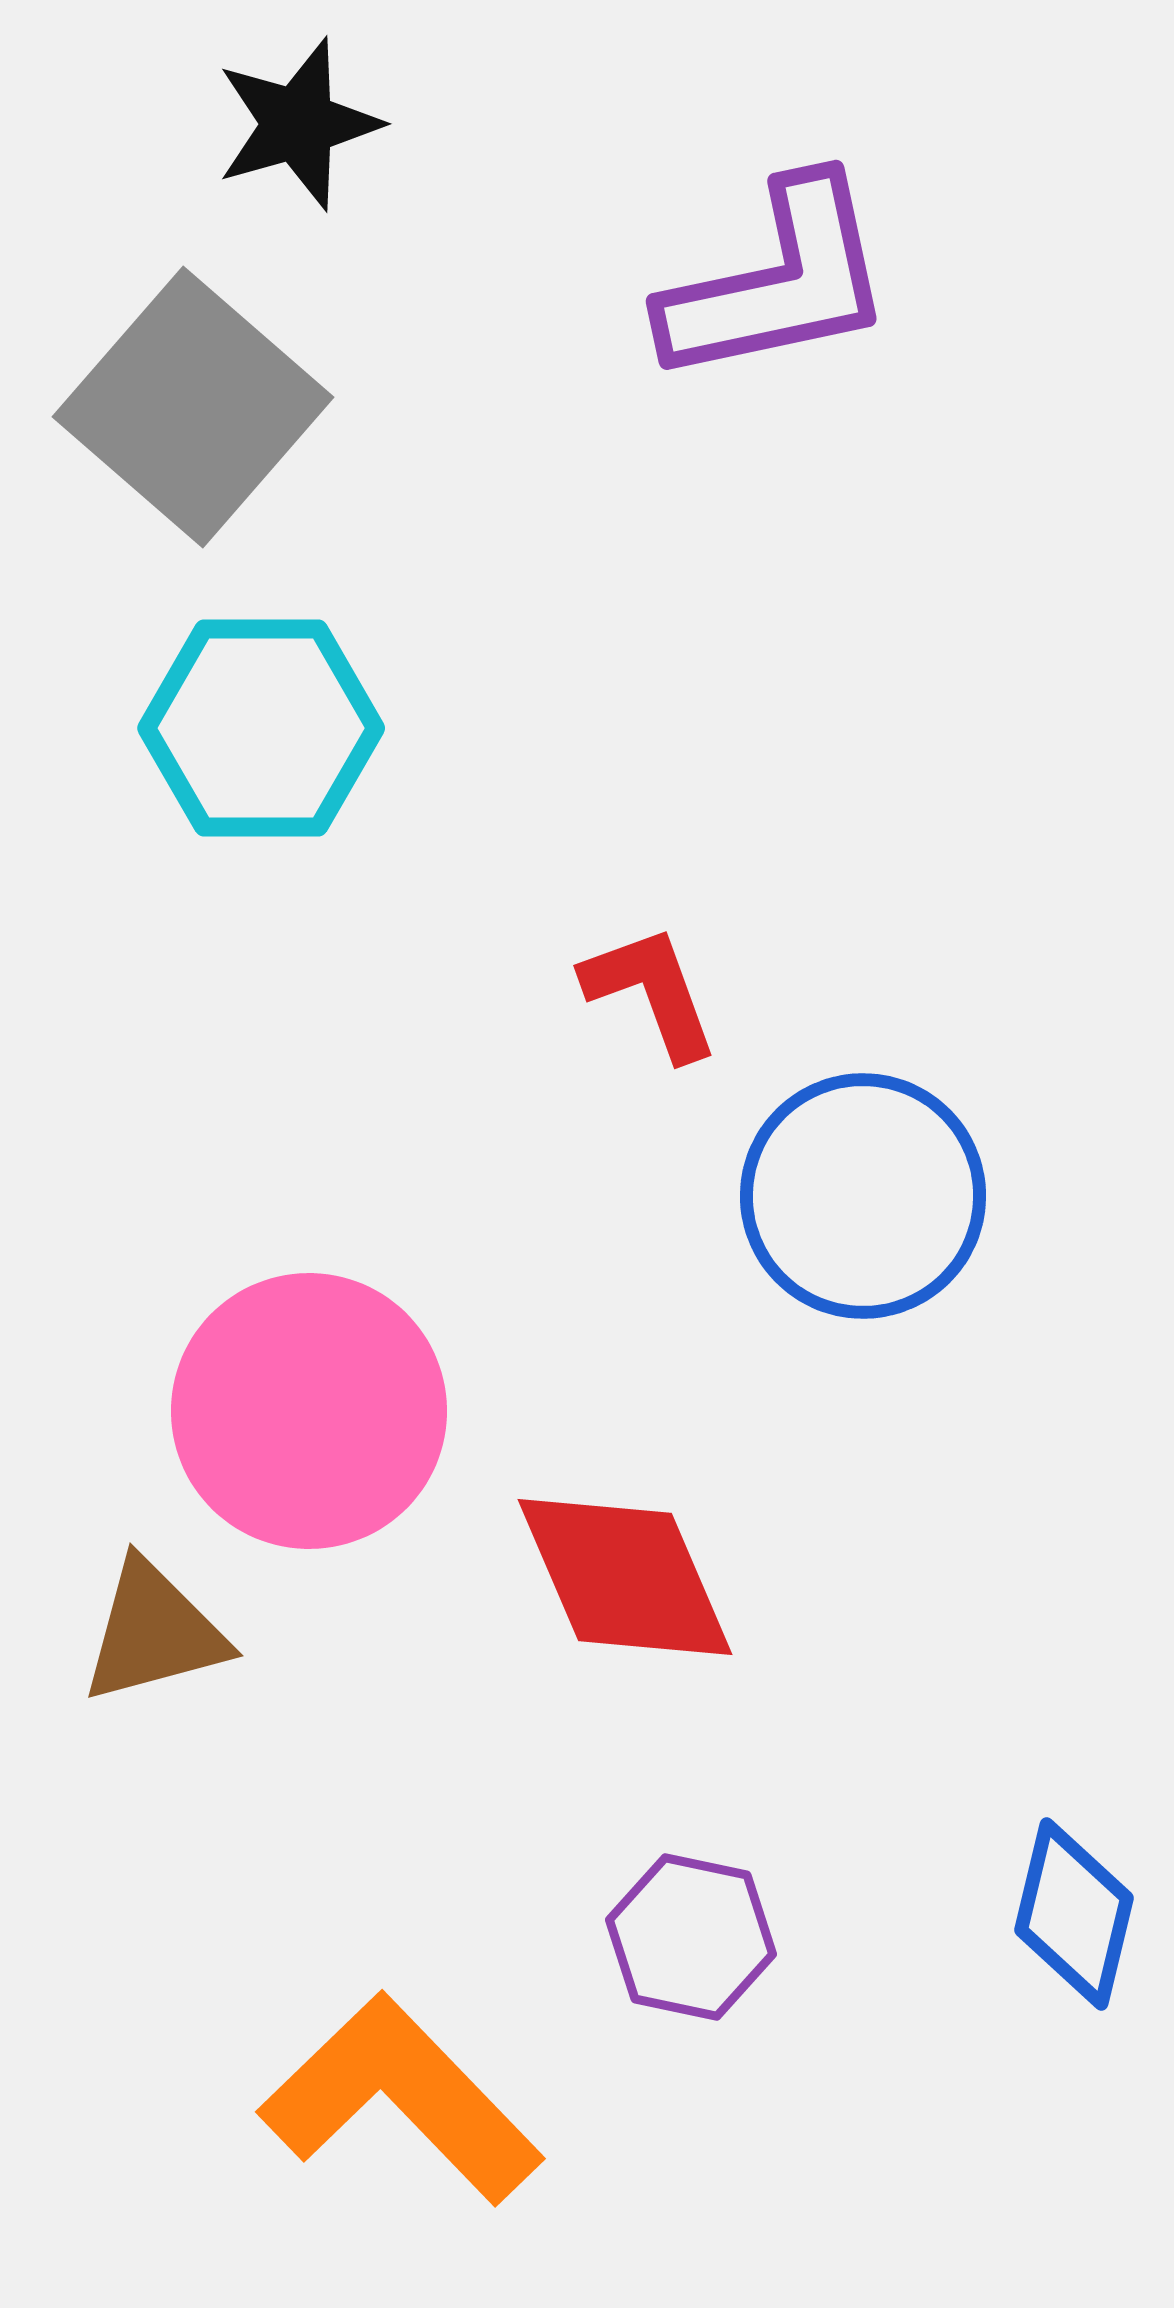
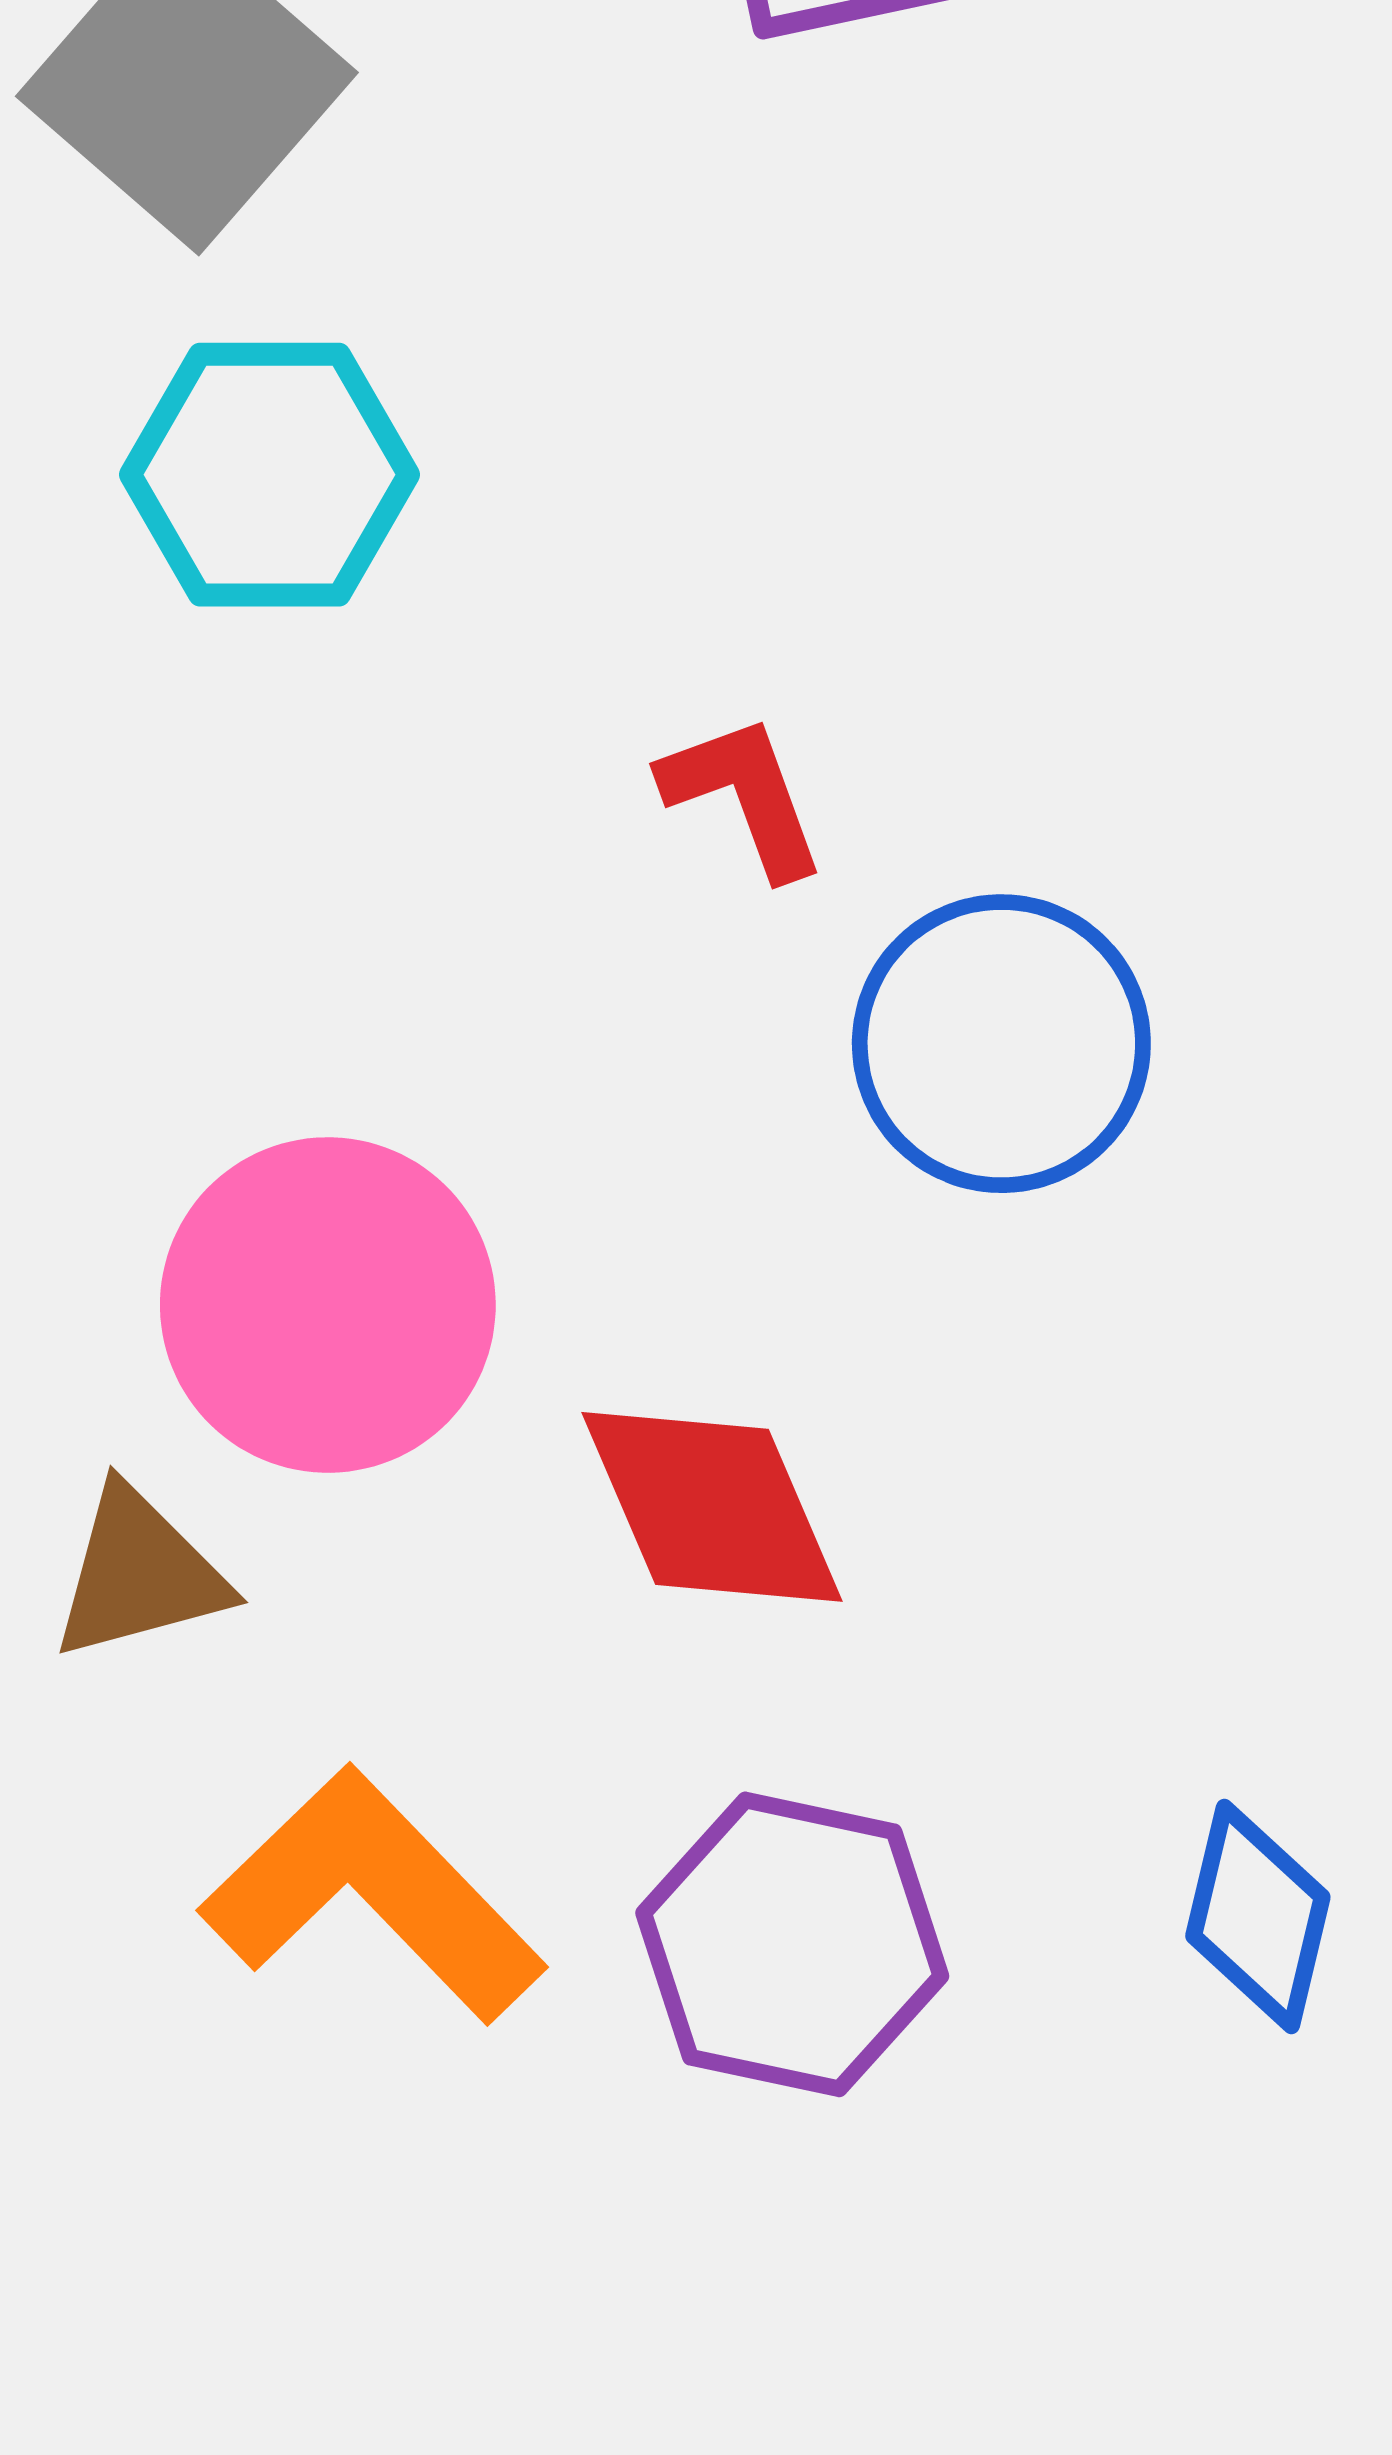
purple hexagon: (691, 1937) -> (792, 1944), size x1.5
orange L-shape: (401, 2099) -> (373, 1895), moved

